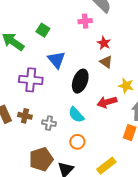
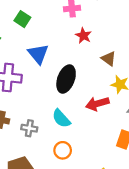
red star: (104, 43) -> (83, 36), moved
brown triangle: (106, 62) -> (109, 59), moved

